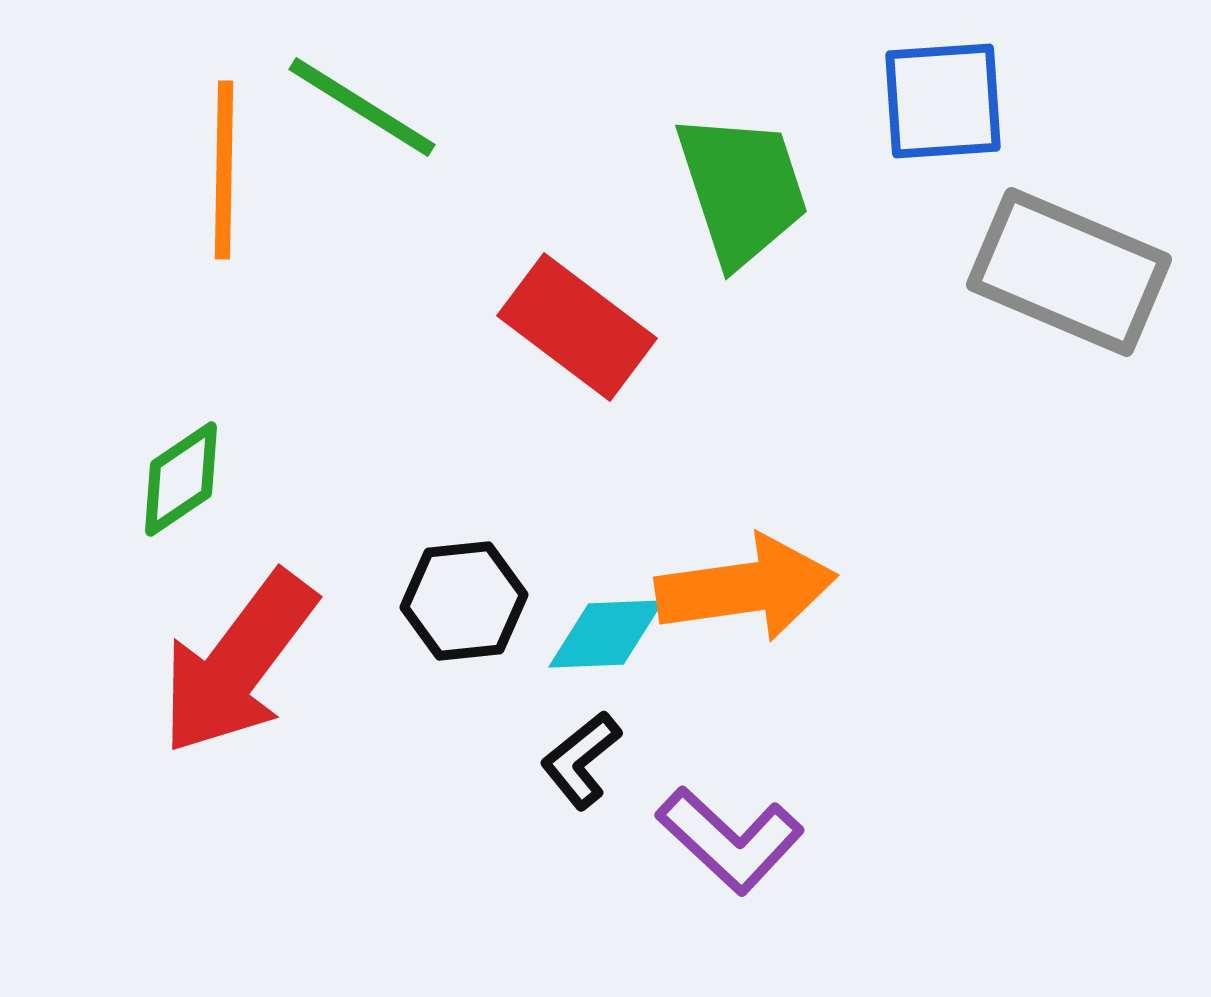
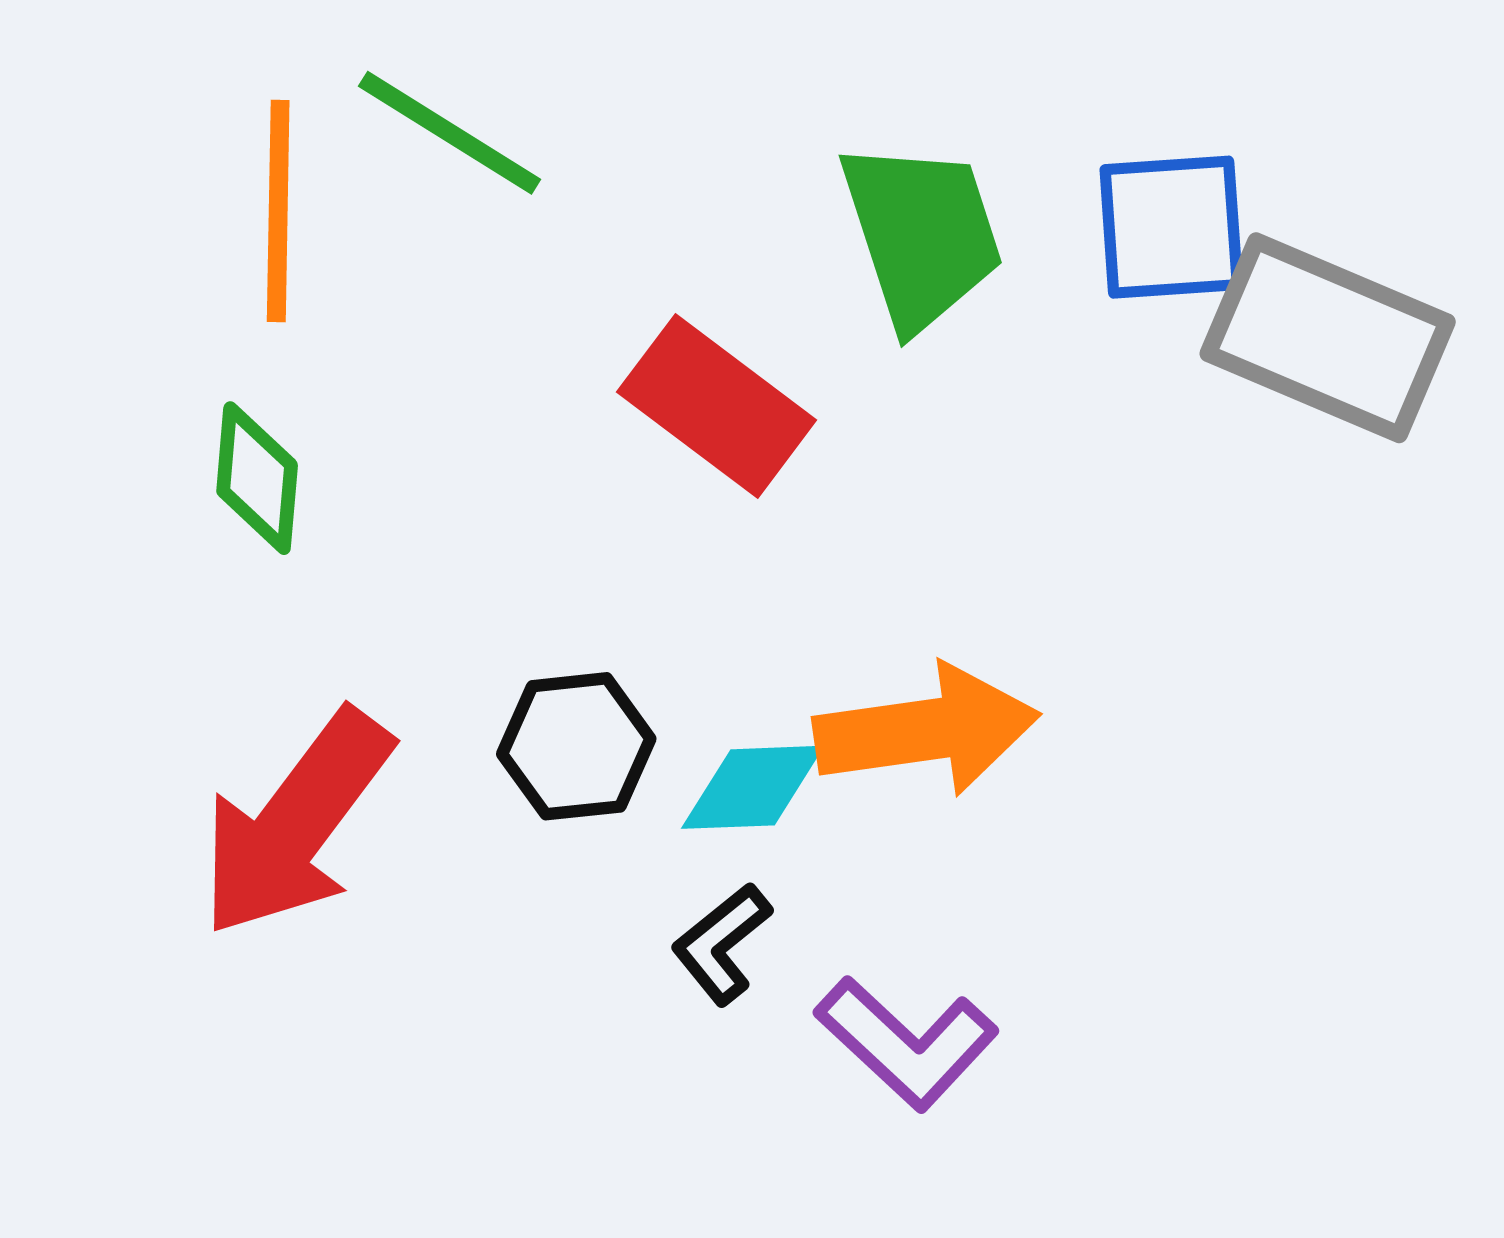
blue square: (943, 101) -> (1171, 227), moved
green diamond: (181, 479) -> (257, 478), moved, turned -51

